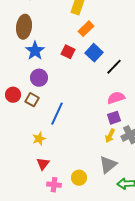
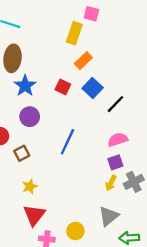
brown square: (32, 100) -> (22, 153), moved, turned 32
blue line: (57, 114) -> (67, 142), moved
red triangle: (43, 164) -> (34, 215), size x1.5

